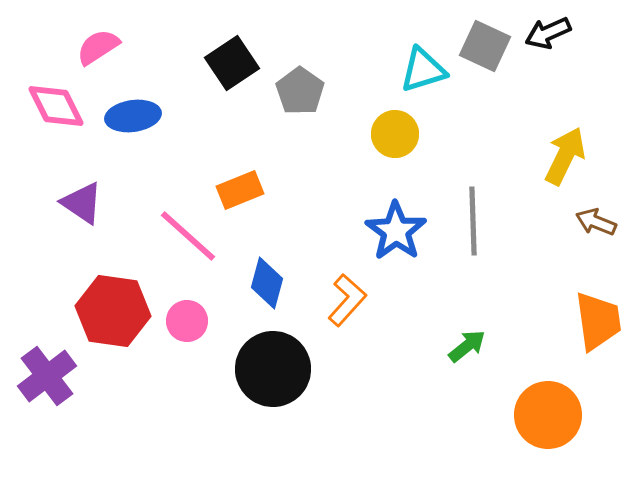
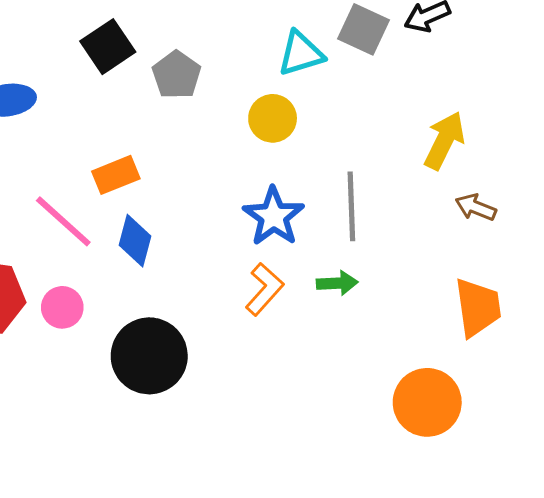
blue diamond: (267, 283) -> (135, 241), moved
orange L-shape: (347, 300) -> (264, 289), moved
green arrow: (467, 346) -> (337, 283), moved, turned 36

